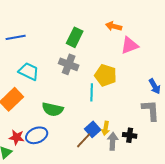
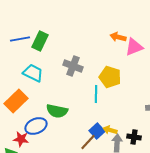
orange arrow: (114, 26) -> (118, 37), moved
green rectangle: (75, 37) -> (40, 41), moved
yellow arrow: (106, 128) -> (110, 130), turned 96
blue ellipse: (37, 135) -> (36, 126), moved

